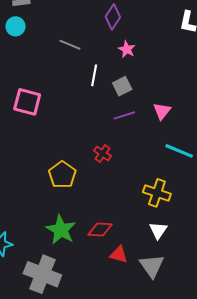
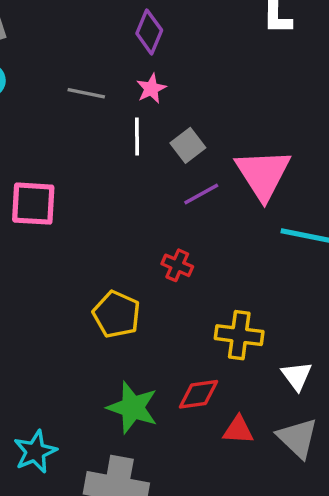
pink star: (127, 49) -> (151, 89), moved, turned 30
pink triangle: (162, 111) -> (263, 174), size x1.8
yellow cross: (157, 193) -> (239, 335), moved

